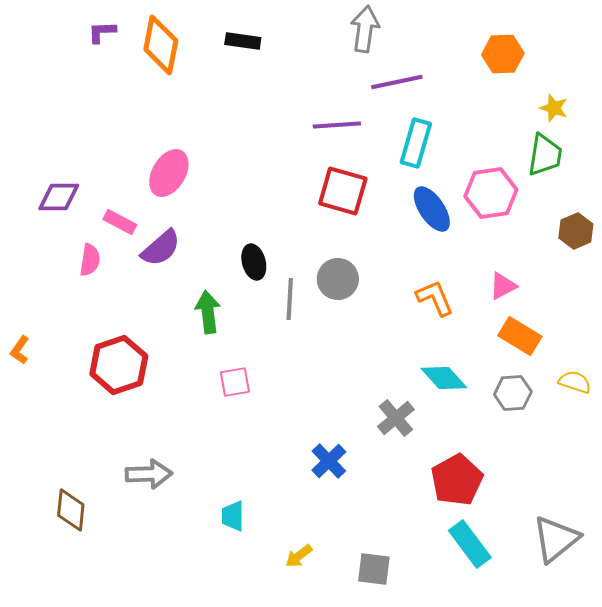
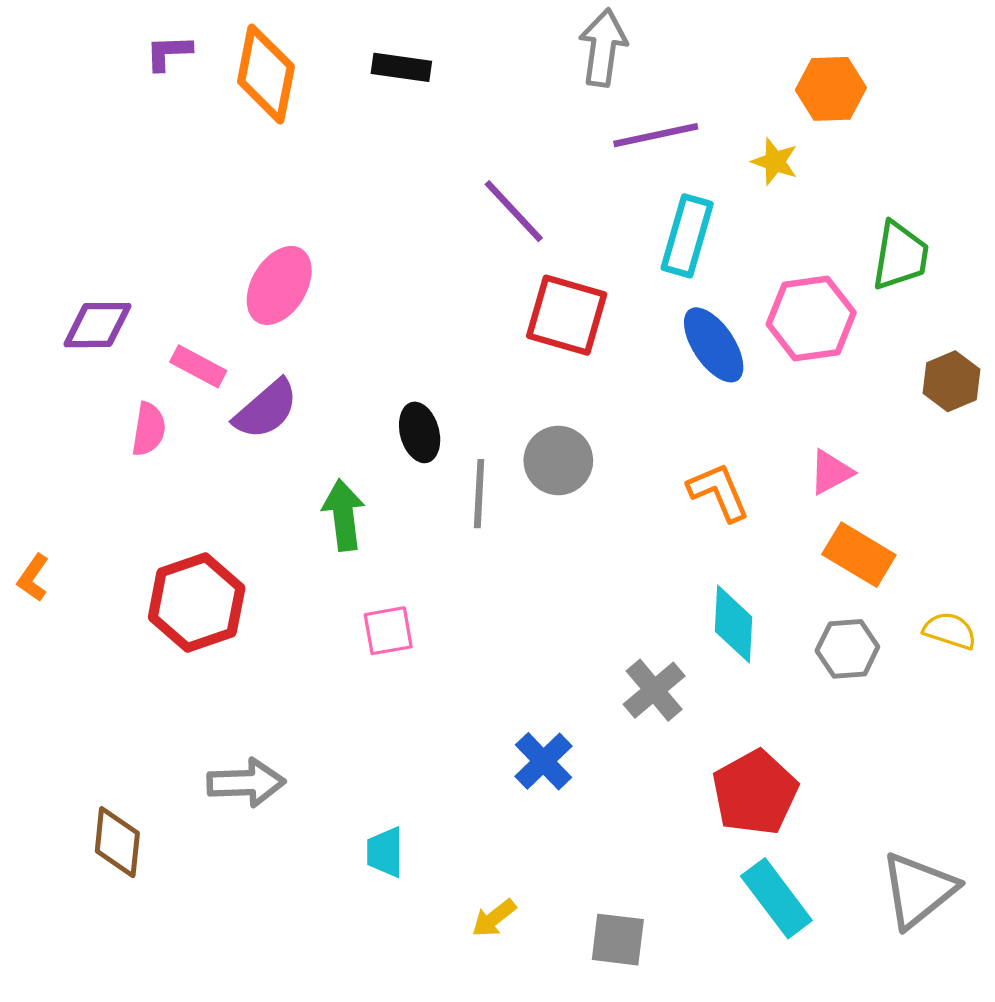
yellow star: (554, 108) -> (775, 162), moved
purple line: (337, 125) -> (514, 211), moved, turned 51
cyan diamond: (444, 378) -> (733, 624), turned 45

